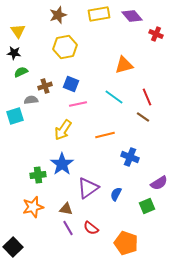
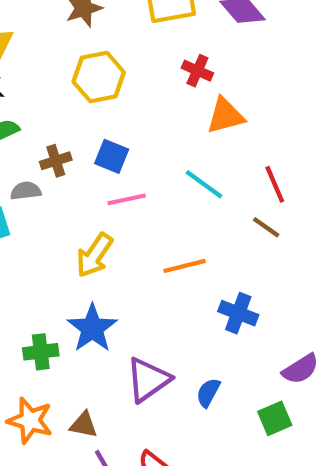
red cross: (156, 34) -> (197, 71), moved
orange star: (33, 207) -> (30, 421), turned 30
brown triangle: (66, 209) -> (84, 425), moved

